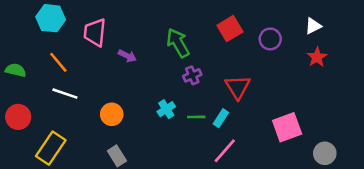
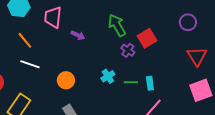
red square: (230, 29) -> (147, 38), moved
purple cross: (192, 75) -> (128, 50), turned -32
red triangle: (238, 87) -> (197, 56), moved
cyan rectangle: (221, 118) -> (150, 83), turned -40

